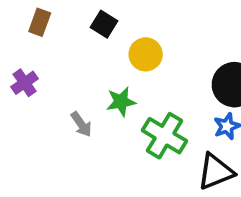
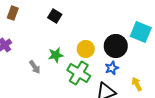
black square: (104, 24) -> (55, 16), moved
yellow circle: (146, 54) -> (86, 49), moved

